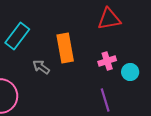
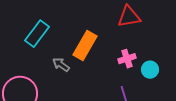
orange rectangle: (65, 48) -> (85, 46), turned 40

